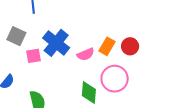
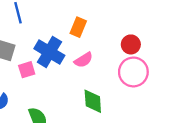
orange rectangle: (107, 46) -> (78, 27), moved
pink circle: (115, 79) -> (133, 72), moved

